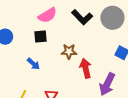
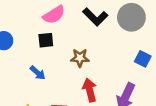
red arrow: (86, 68) -> (90, 90), moved

